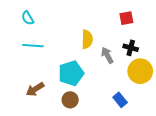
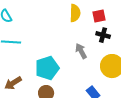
yellow semicircle: (87, 39) -> (75, 13), moved
black cross: (131, 48) -> (103, 35), moved

